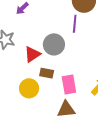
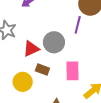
pink rectangle: (69, 84) -> (72, 71), moved

